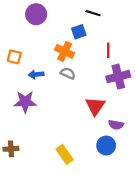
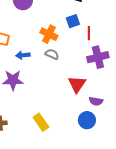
blue square: (79, 32) -> (73, 21), moved
yellow rectangle: (65, 154) -> (41, 122), moved

